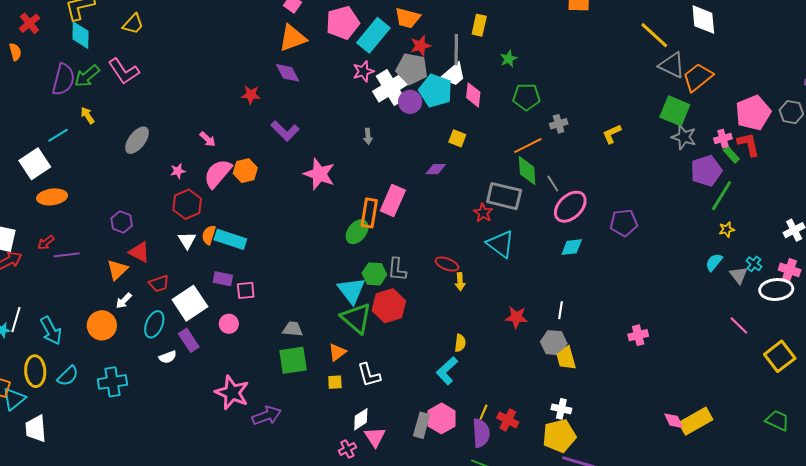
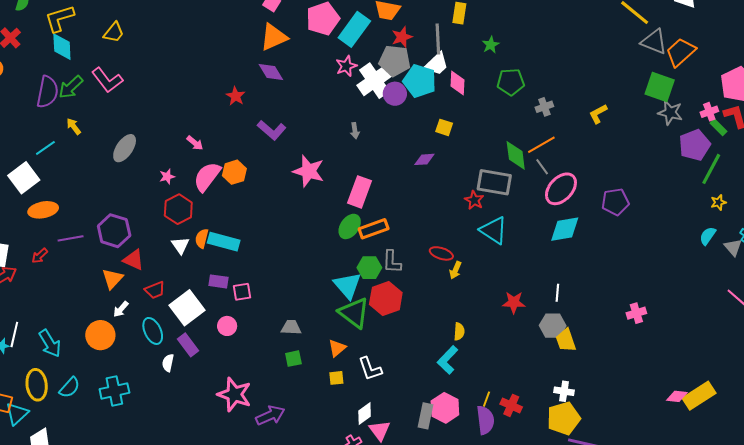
red star: (251, 95) -> (236, 96), turned 30
orange line: (528, 145) -> (541, 145), moved
pink rectangle: (393, 201) -> (360, 192), moved
orange rectangle: (369, 213) -> (374, 229), moved, turned 64
purple hexagon: (122, 222) -> (114, 231), size x1.5
cyan diamond: (572, 247) -> (565, 229), size x1.4
purple line: (67, 255) -> (71, 238), moved
yellow arrow: (460, 282) -> (455, 270), turned 30
cyan ellipse: (154, 324) -> (153, 331), turned -44
white semicircle: (168, 357) -> (168, 363), turned 126
green square: (293, 360) -> (293, 359), size x0.6
pink diamond: (674, 421) -> (677, 396), turned -55

